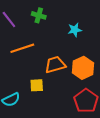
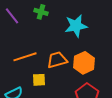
cyan star: (75, 30) -> (76, 26), size x1.6
orange line: (22, 48) -> (25, 57), moved

